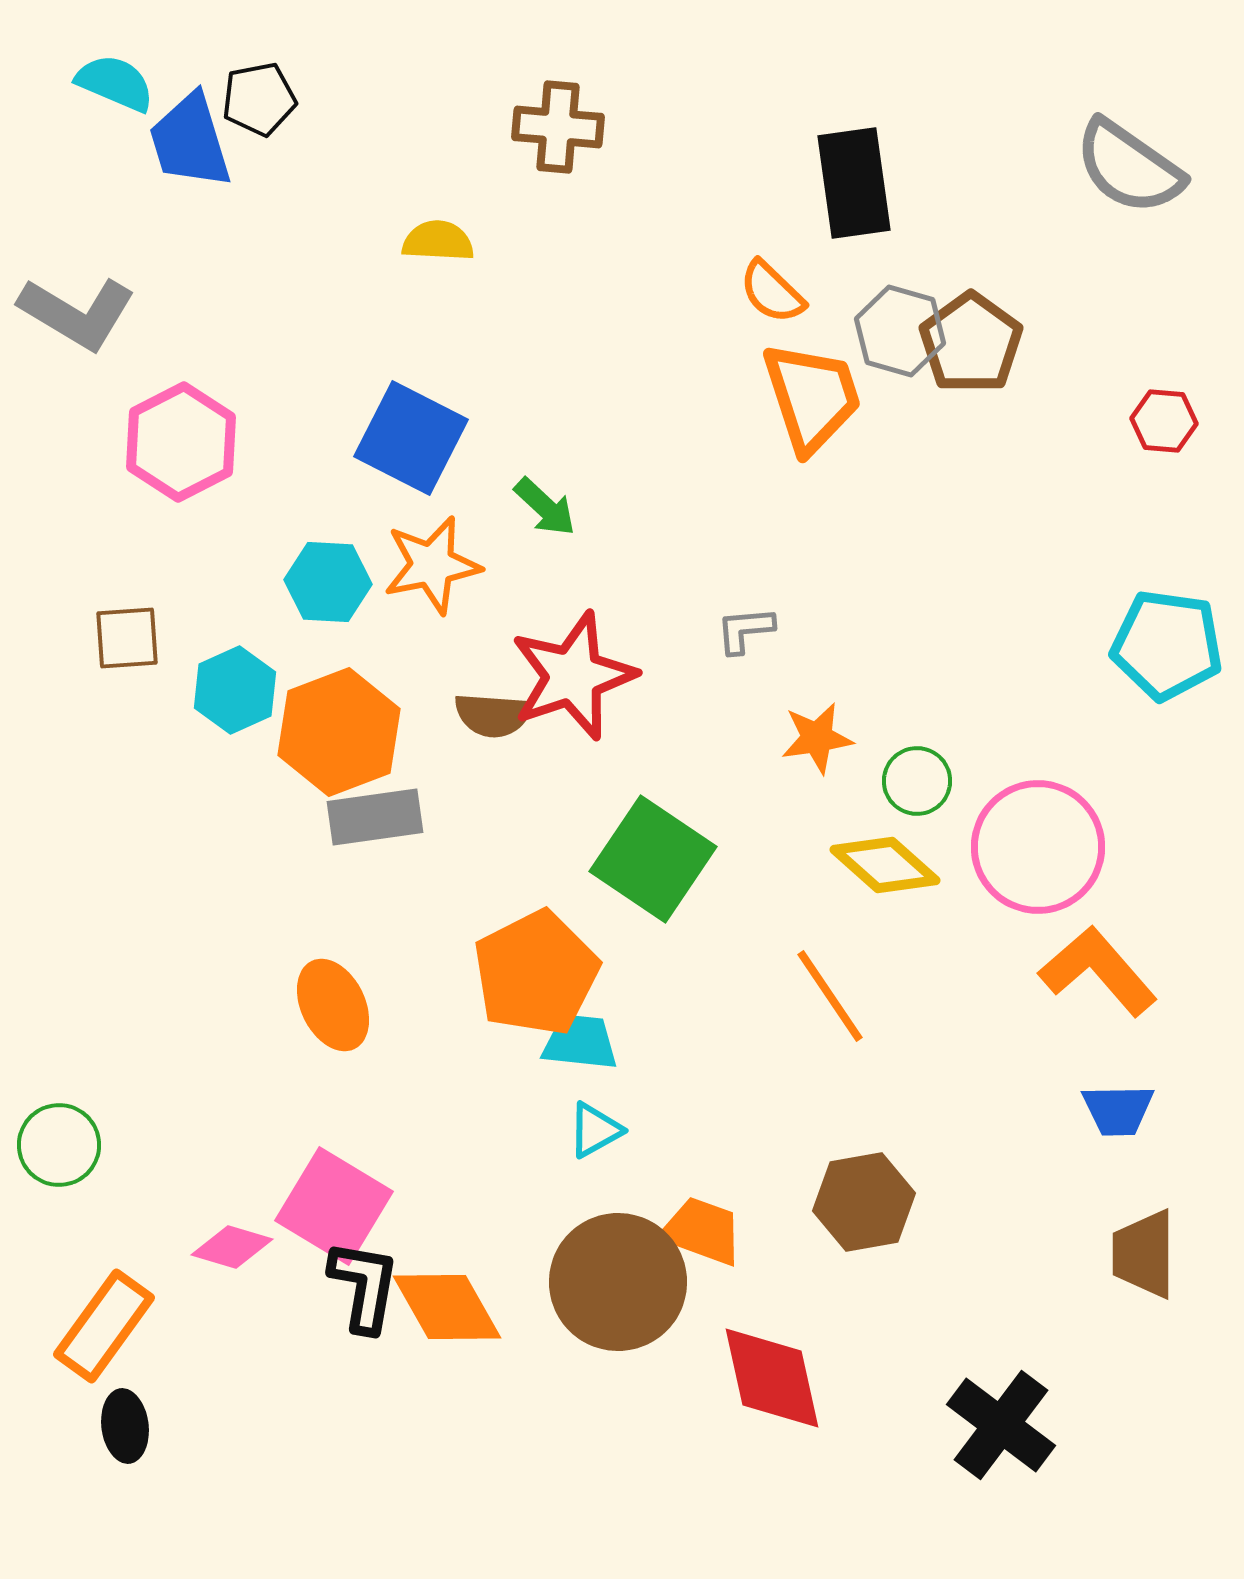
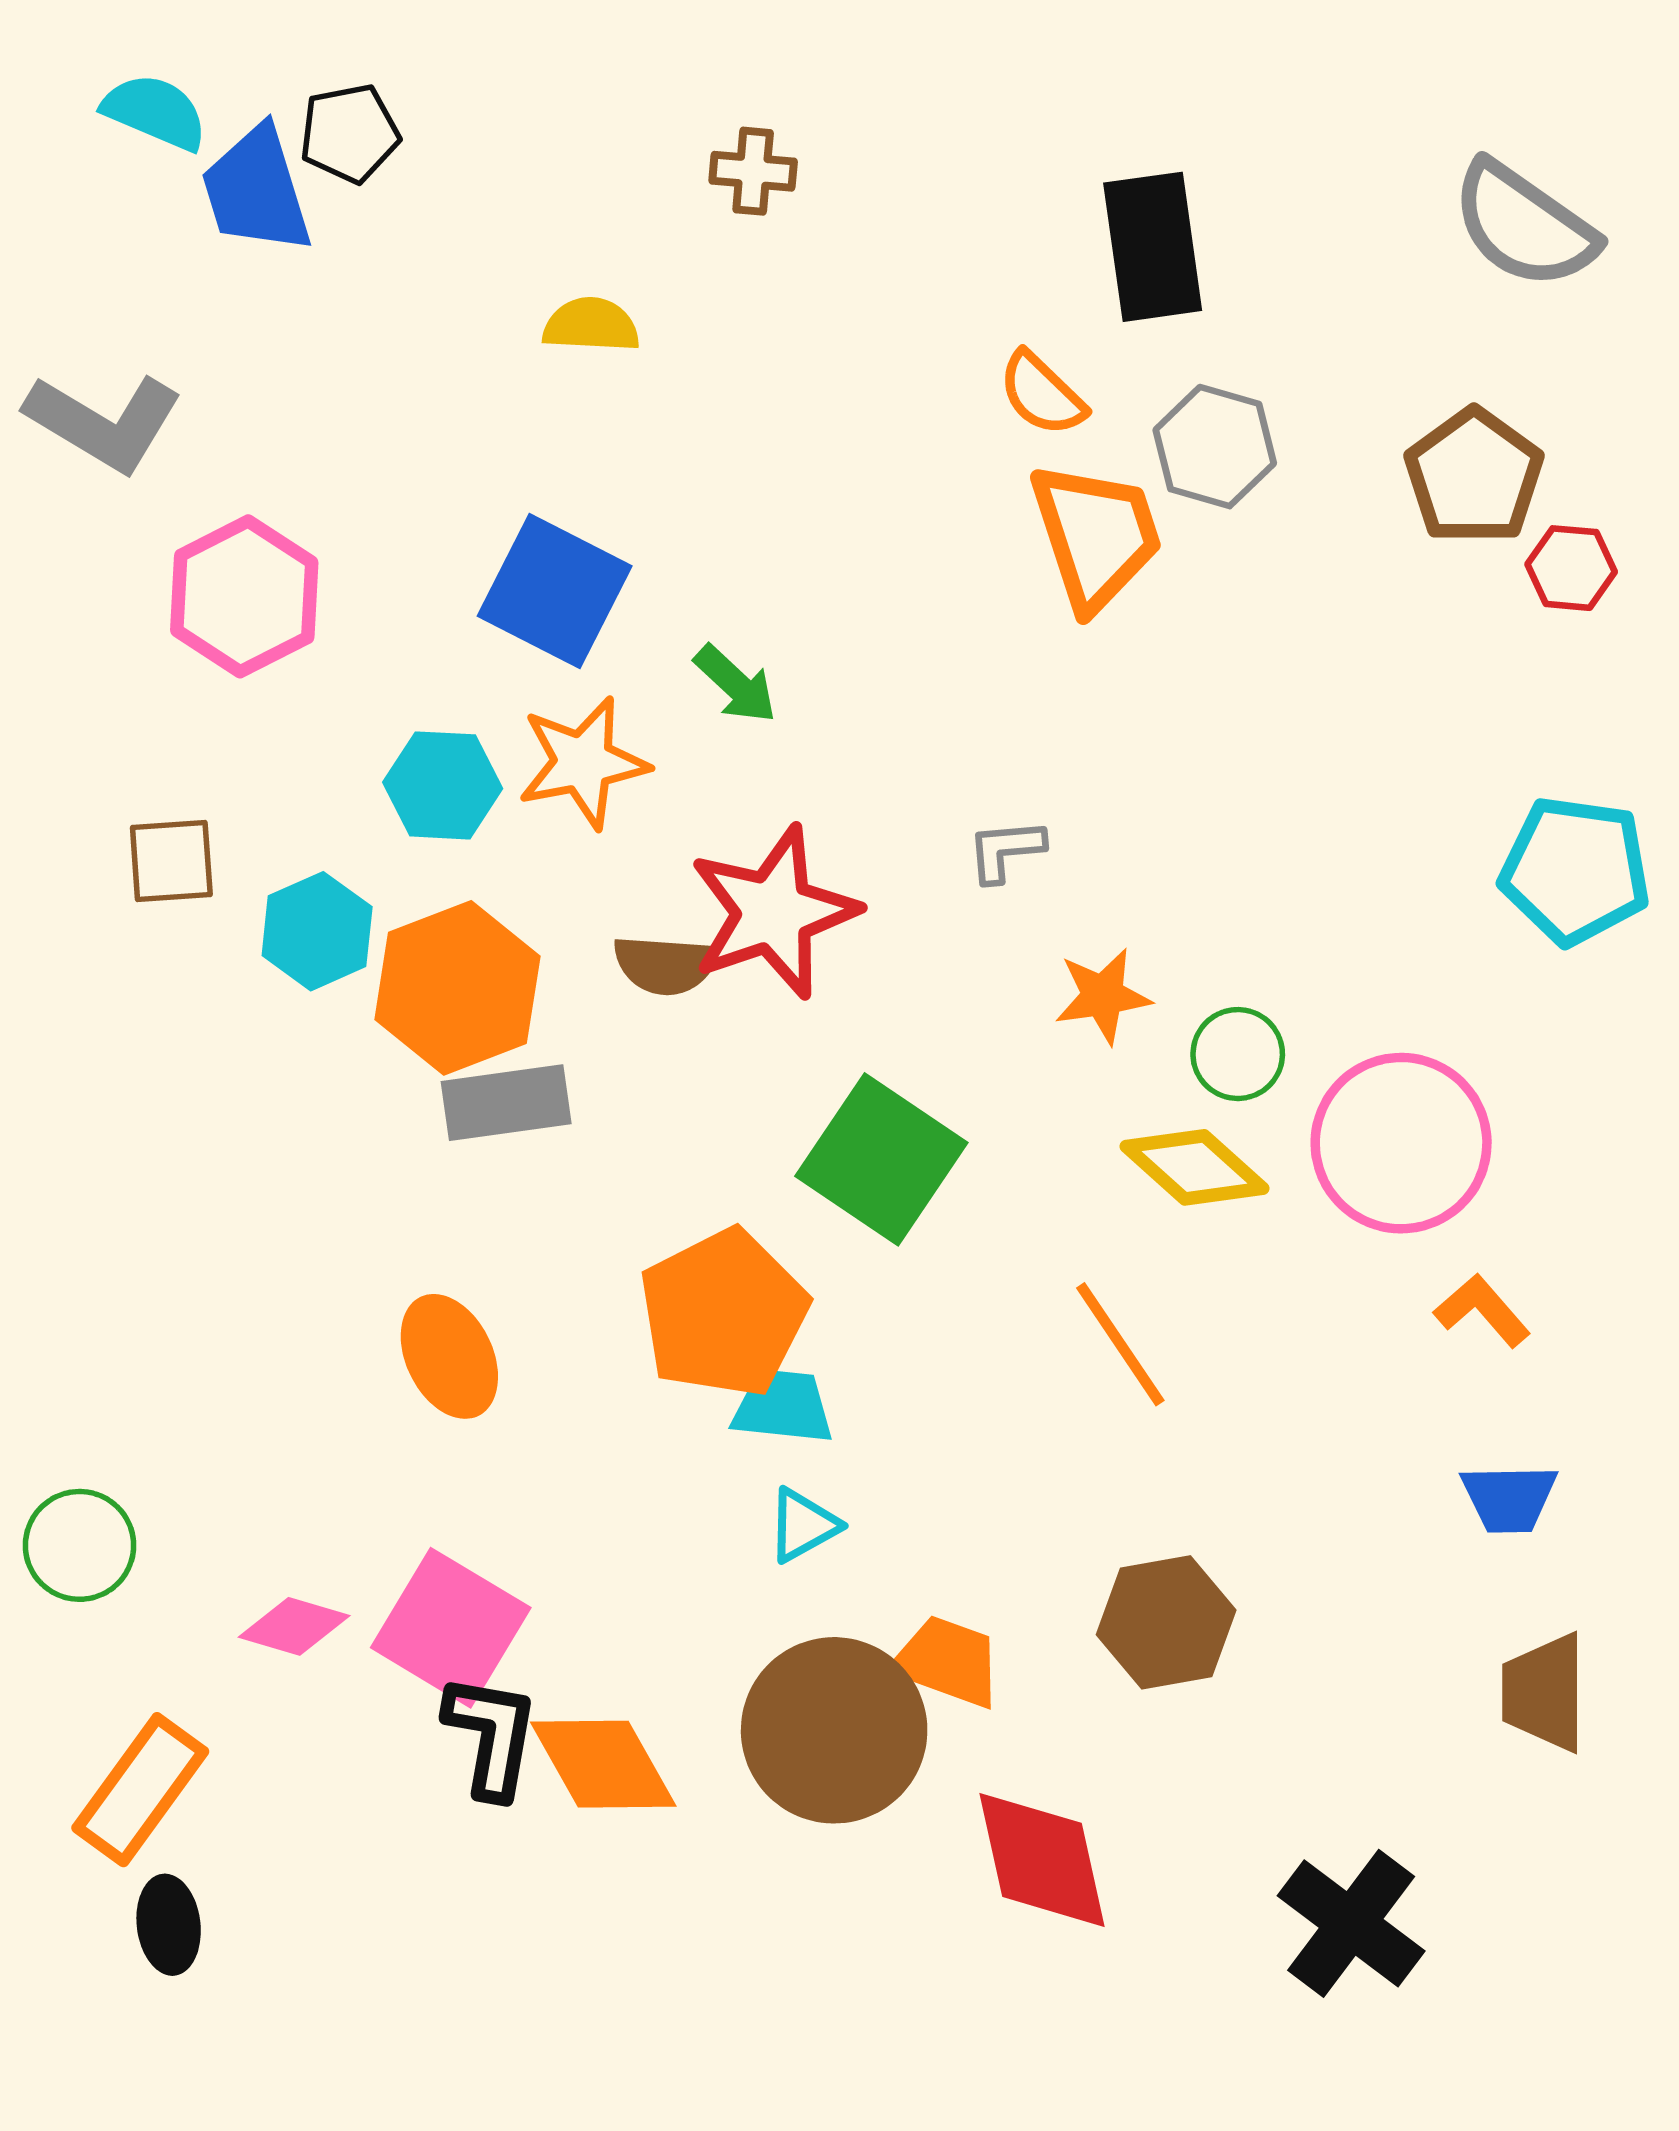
brown cross: (558, 127) -> (753, 171), size x0.7
brown pentagon: (971, 343) -> (1474, 476), moved
orange L-shape: (1098, 971) -> (1482, 1311), size x0.6
pink diamond: (232, 1247) -> (294, 1626), moved

